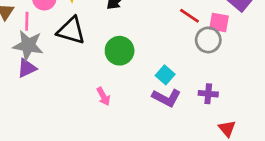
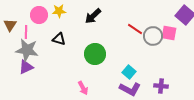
red line: (189, 16) -> (135, 29), moved
black triangle: (71, 31) -> (59, 39), size x0.6
gray circle: (208, 40) -> (153, 36), moved

